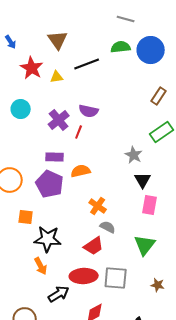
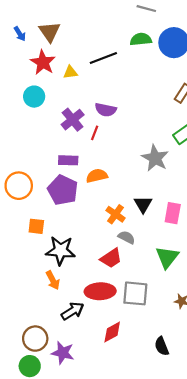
brown triangle: (58, 40) -> (50, 32), moved
cyan circle: (21, 109) -> (34, 97), moved
gray star: (134, 155) -> (155, 158), size x1.4
black triangle: (143, 180) -> (143, 204), moved

